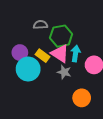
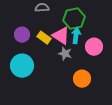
green hexagon: (61, 36) -> (74, 19), moved
cyan circle: (28, 69) -> (22, 66), moved

